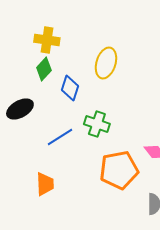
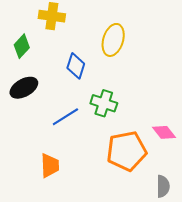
green diamond: (44, 69) -> (22, 46), moved

